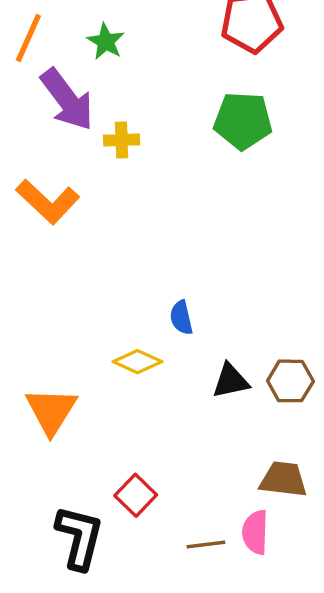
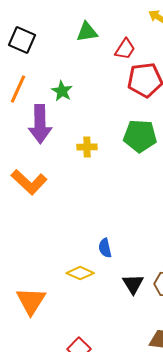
purple arrow: (67, 100) -> (40, 124), turned 36
yellow cross: (122, 140) -> (87, 147), moved
black triangle: (231, 381) -> (133, 284), turned -50

